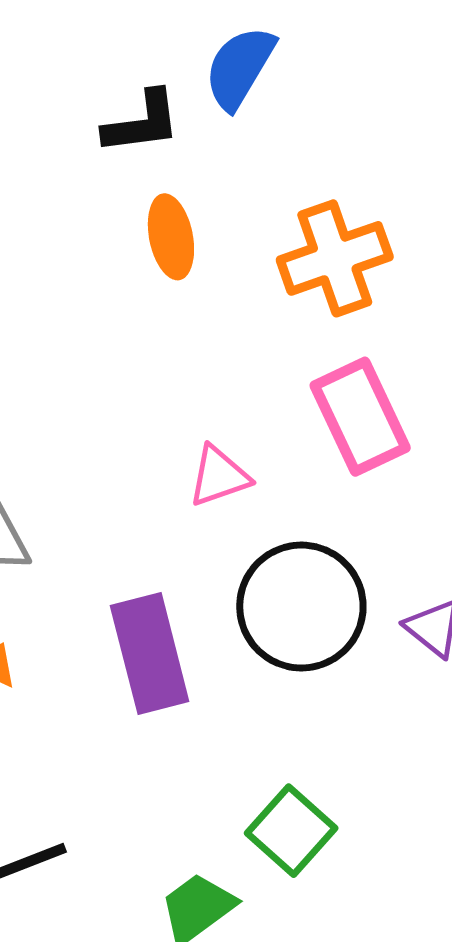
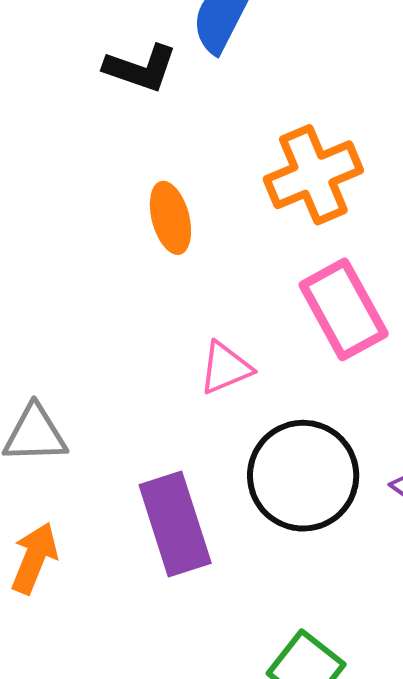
black L-shape: (142, 123) -> (141, 68), turned 30
orange ellipse: (171, 237) -> (170, 218), moved

